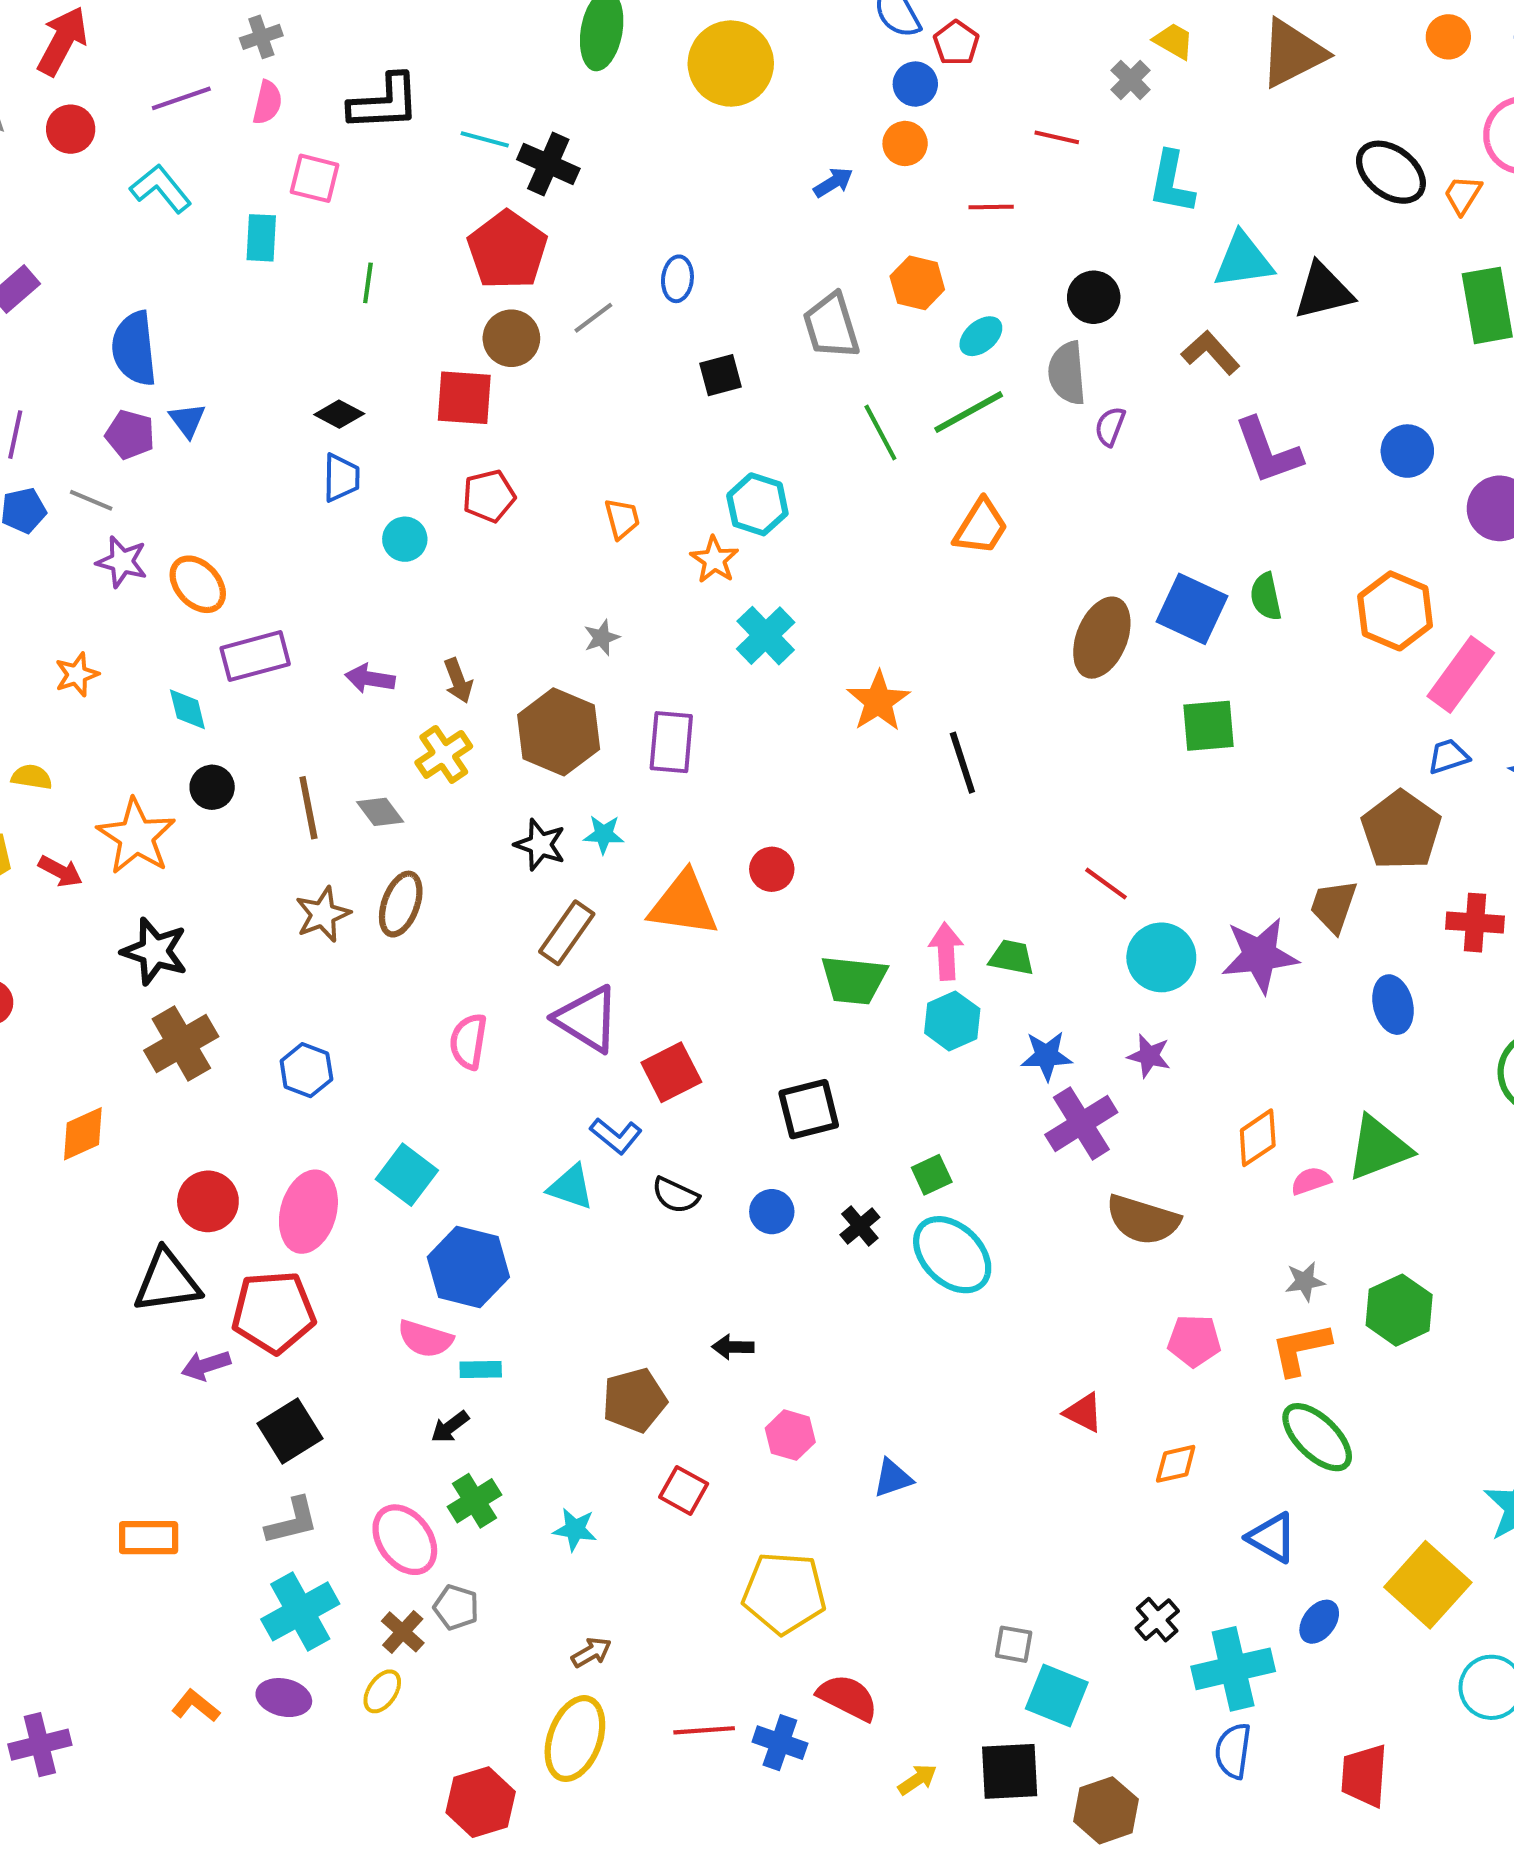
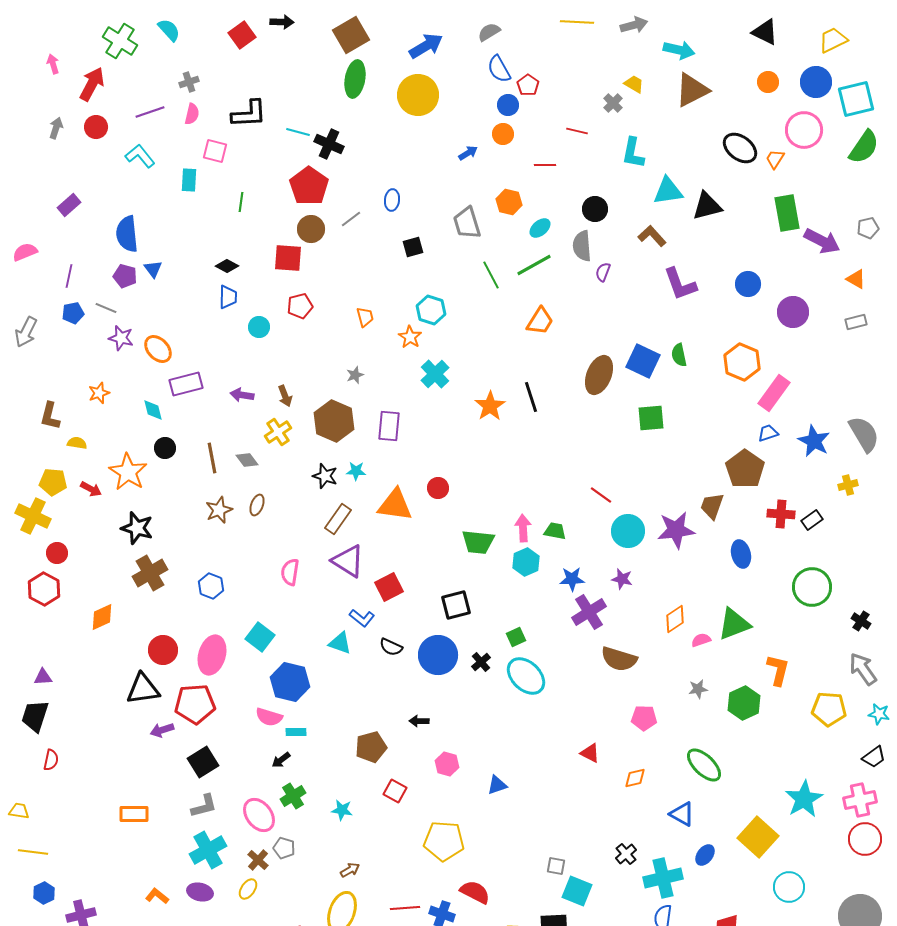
black line: (962, 763) -> (531, 397), moved
brown ellipse: (401, 904) -> (257, 505), size x0.7
blue circle: (772, 1212) -> (438, 655), size x1.8
orange L-shape: (1301, 1349) -> (778, 670), moved, turned 116

